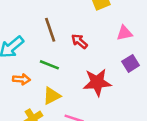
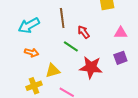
green line: (49, 65) -> (71, 46), moved

